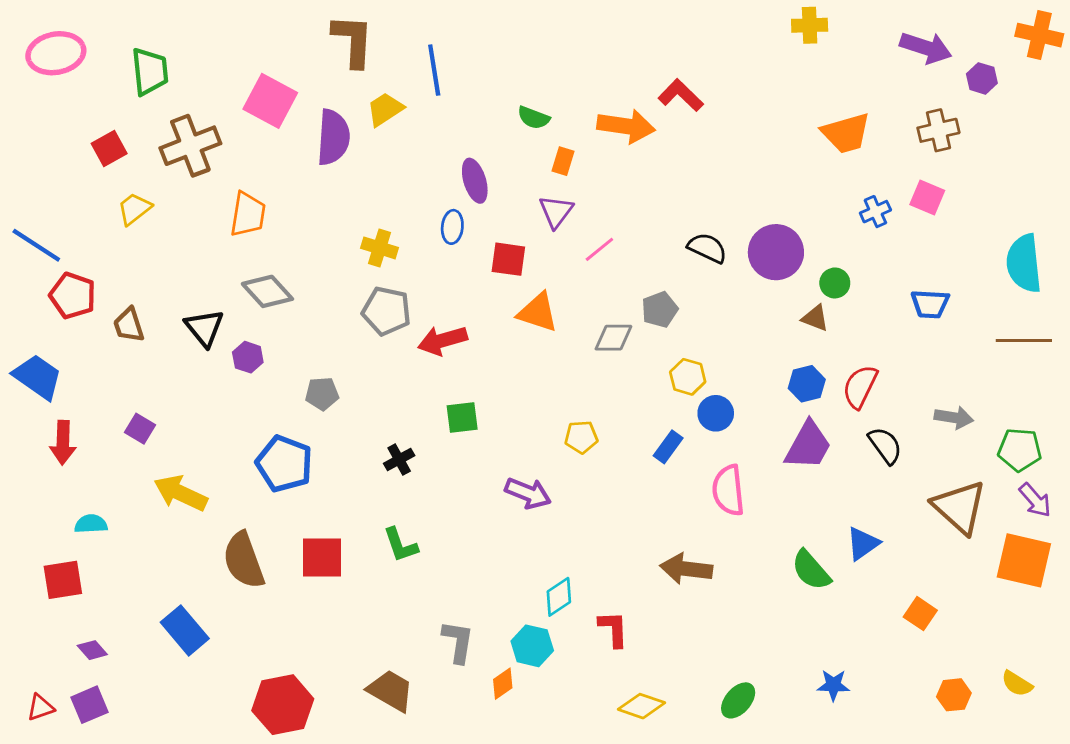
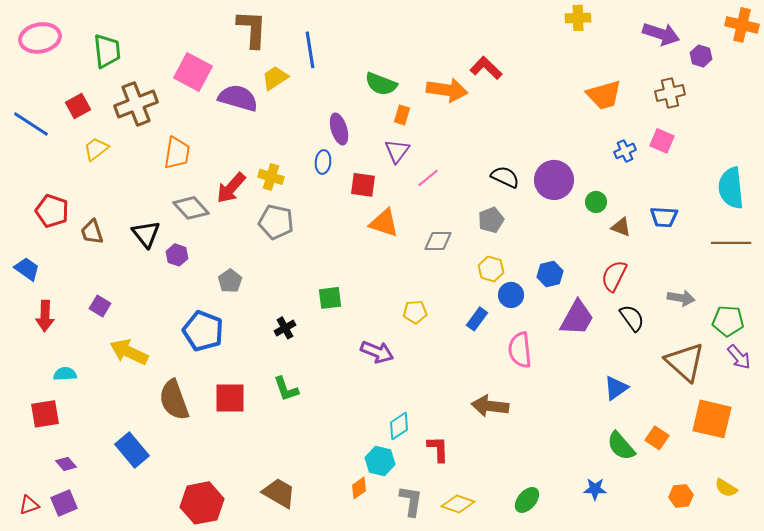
green semicircle: (534, 118) -> (381, 84), size x1.4
purple semicircle: (333, 137) -> (238, 98), turned -78
blue line: (36, 245) -> (31, 124), moved
gray pentagon: (660, 310) -> (491, 220), moved
brown triangle: (815, 318) -> (621, 227), moved
red arrow: (443, 340) -> (231, 188), moved, turned -32
blue trapezoid: (38, 377) -> (27, 269), size x0.7
blue hexagon: (807, 384) -> (550, 274), moved
gray pentagon: (322, 394) -> (230, 281), turned -30
orange square: (1024, 560) -> (712, 419), moved
green semicircle: (811, 570) -> (621, 446), moved
gray L-shape: (458, 642) -> (411, 501), moved

